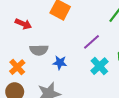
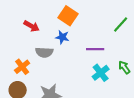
purple line: (92, 42) -> (95, 49), turned 36
blue star: (60, 63) -> (62, 37), moved

